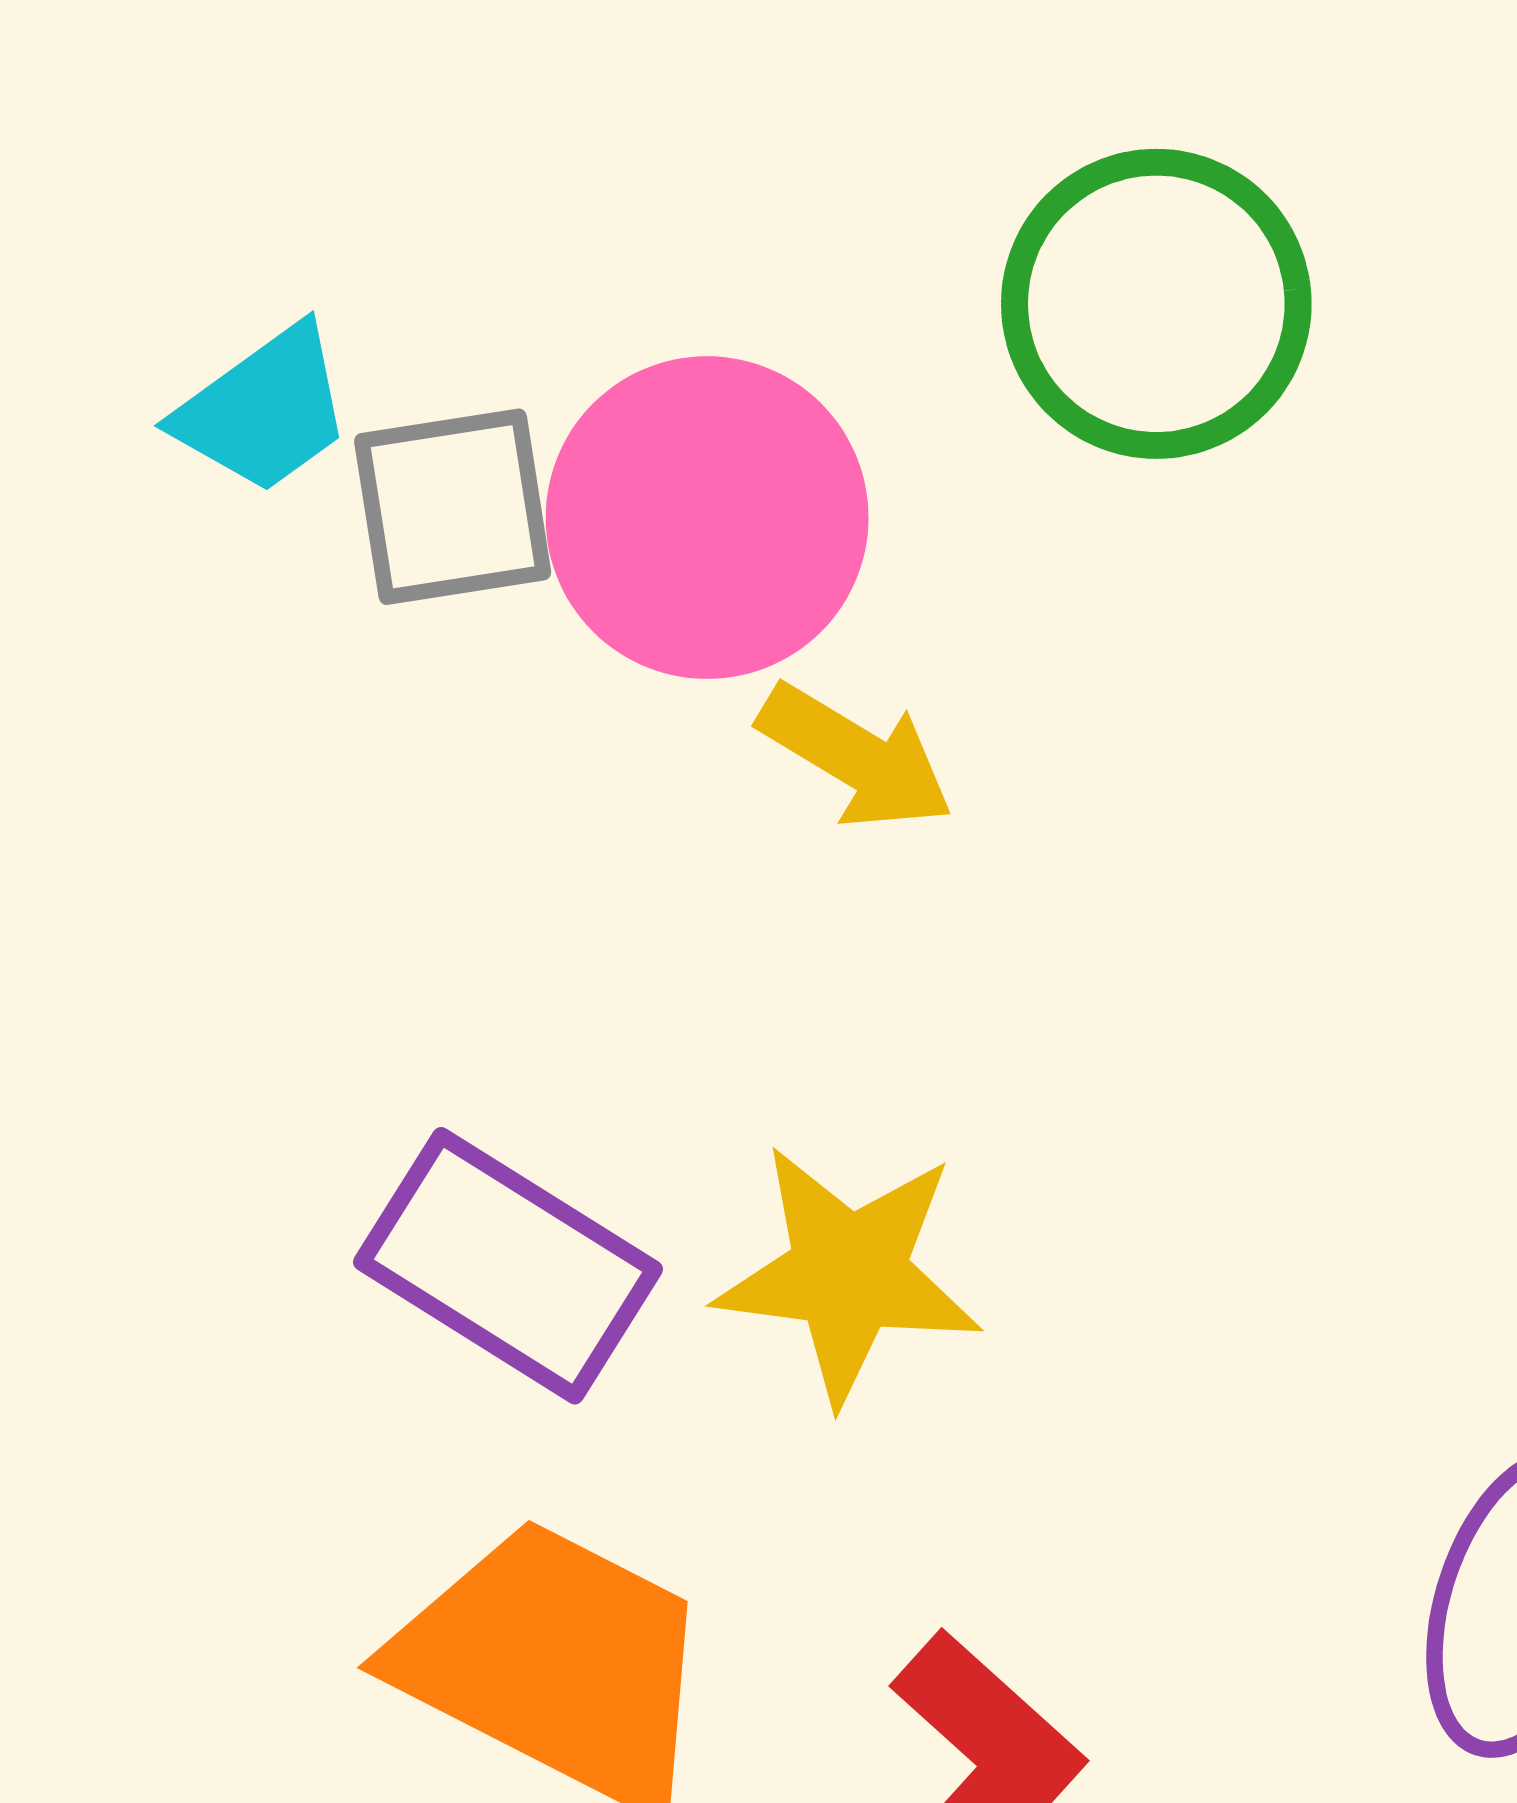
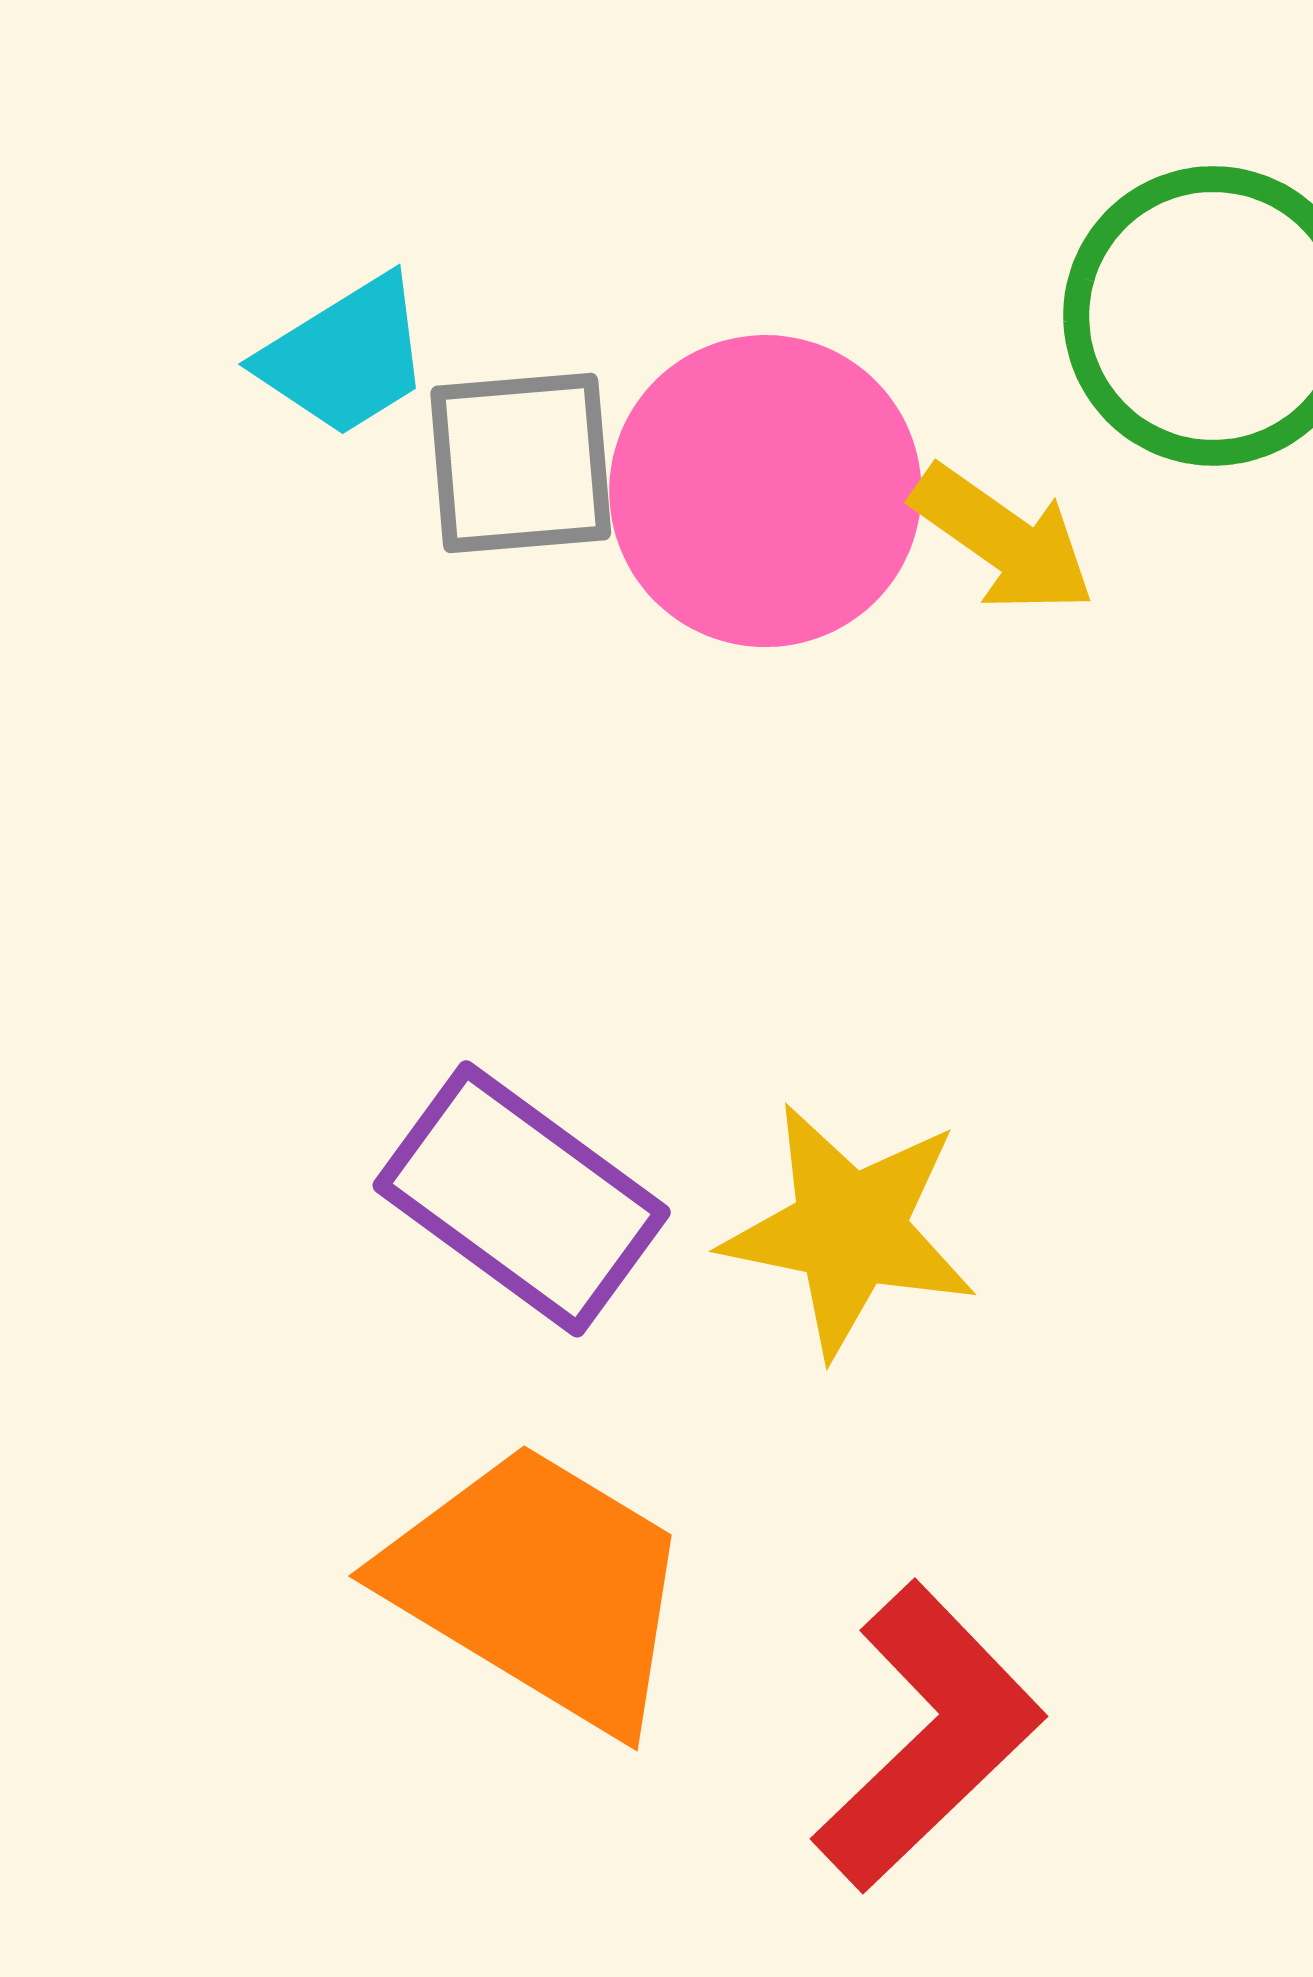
yellow arrow: (856, 757) -> (1003, 540), moved

